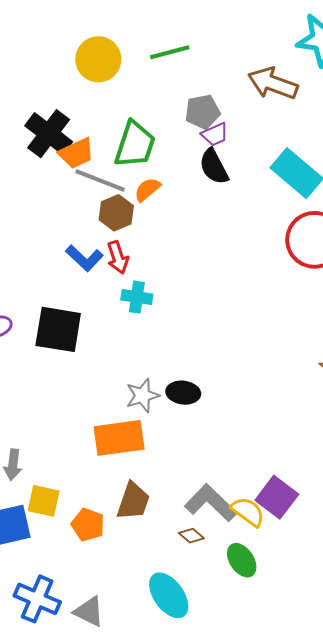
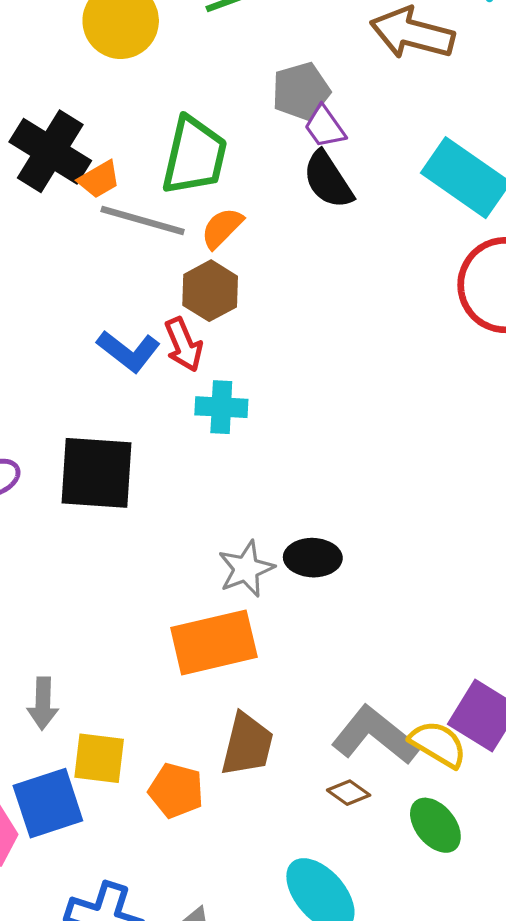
purple trapezoid: (215, 135) -> (325, 127), turned 84
orange trapezoid: (76, 153) -> (99, 179), size x0.7
brown hexagon: (116, 213) -> (210, 291), moved

